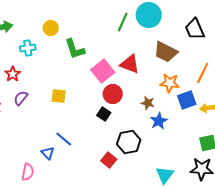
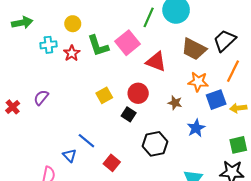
black trapezoid: (195, 29) -> (225, 41), moved, turned 70
pink square: (103, 71) -> (128, 43), moved
red star: (13, 74) -> (72, 53), moved
yellow square: (59, 96) -> (104, 95), moved, turned -35
blue star: (159, 121) -> (196, 128), moved
red square: (109, 160) -> (112, 163), moved

